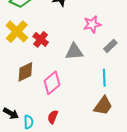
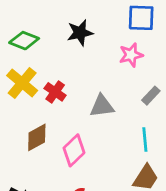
pink star: (92, 24) -> (131, 55), moved

